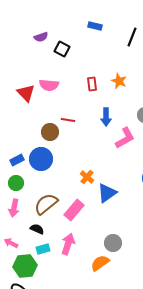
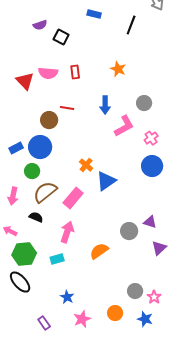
red rectangle: (92, 84) -> (75, 72), moved
green circle: (16, 183) -> (32, 171), moved
gray circle: (113, 243) -> (129, 231), moved
cyan rectangle: (43, 249) -> (57, 259), moved

